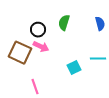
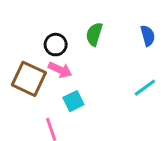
cyan line: (98, 59) -> (145, 88), turned -35
cyan square: (74, 68) -> (73, 101), moved

